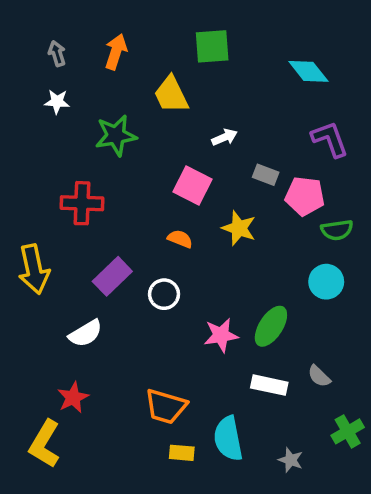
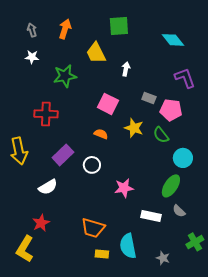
white arrow: (225, 137) -> (126, 69), moved, turned -56
green semicircle: (337, 230) -> (161, 135), moved, turned 60
green ellipse: (271, 326) -> (171, 186), moved

